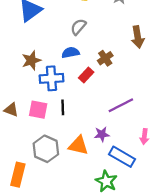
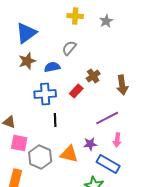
brown arrow: (138, 37) -> (122, 85), moved
blue semicircle: (71, 53) -> (52, 67), moved
brown star: (31, 60) -> (27, 61), moved
pink square: (38, 110) -> (19, 143), moved
pink arrow: (144, 137) -> (117, 140), moved

